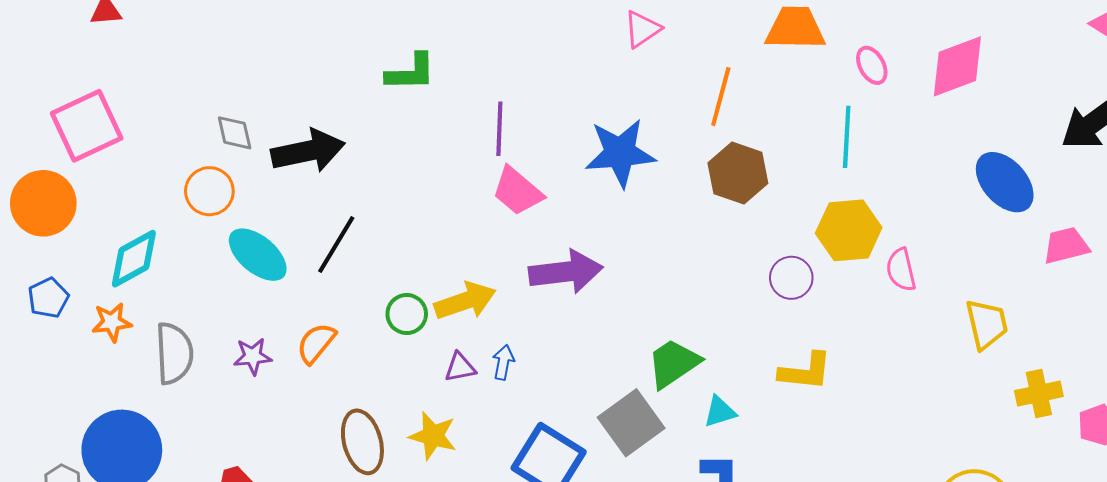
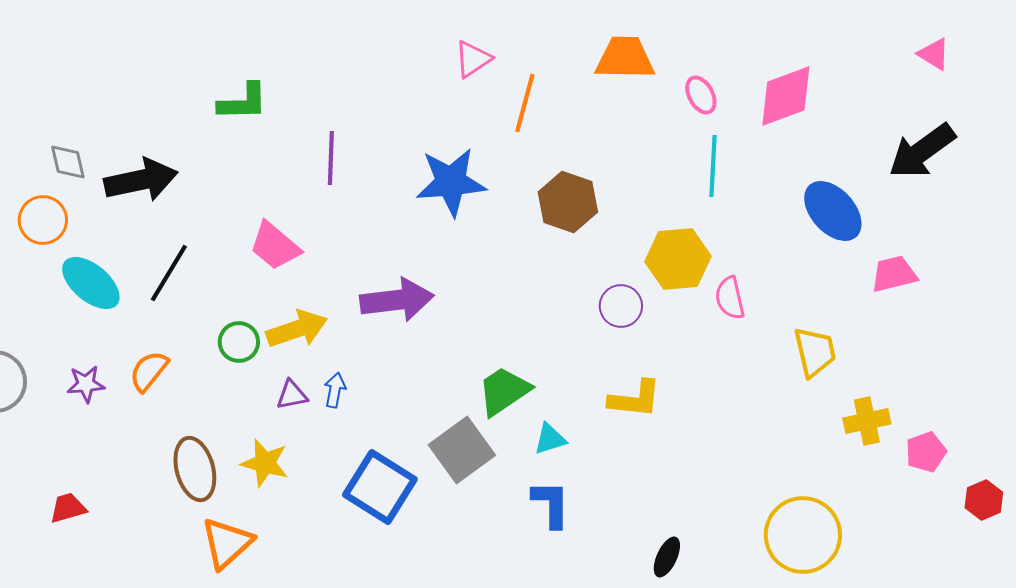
orange line: (721, 97) -> (525, 103), moved
cyan line: (847, 137) -> (713, 166), moved
pink trapezoid: (517, 191) -> (275, 246), moved

